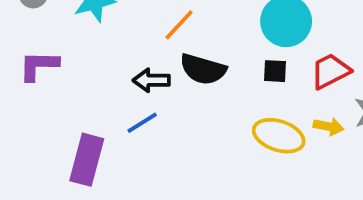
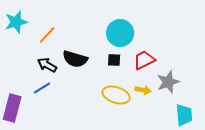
orange line: (179, 25) -> (47, 35), moved
black arrow: (151, 80) -> (47, 65), turned 30

